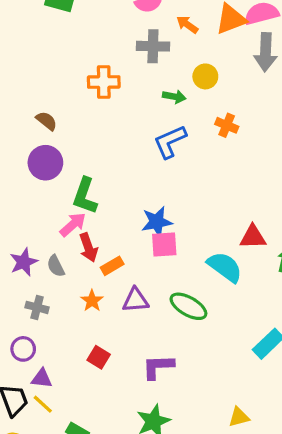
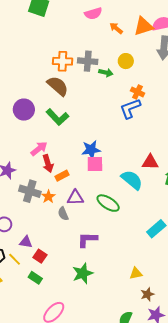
gray cross: (153, 46) -> (88, 61), moved
brown semicircle: (46, 121) -> (58, 86), moved, size x1.6
blue L-shape: (170, 142) -> (130, 108), moved
green L-shape: (85, 196) -> (57, 117), moved, turned -65
gray semicircle: (56, 266) -> (63, 214), moved
gray cross: (37, 307) -> (30, 191), moved, size x1.5
red square: (99, 357) -> (40, 256), moved
purple triangle: (42, 378) -> (26, 242), moved

